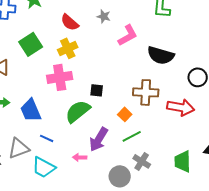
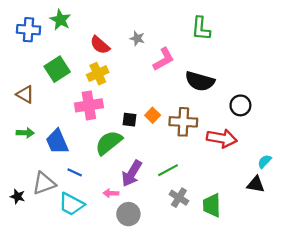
orange square: (125, 114) -> (153, 115), moved
green trapezoid: (183, 161) -> (212, 205), moved
gray circle: (120, 176) -> (128, 214), moved

